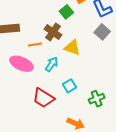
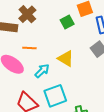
brown cross: (53, 32) -> (27, 14), moved
cyan square: (69, 86) -> (55, 96), size x1.6

